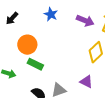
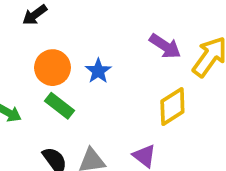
blue star: (51, 14) -> (98, 71), moved

